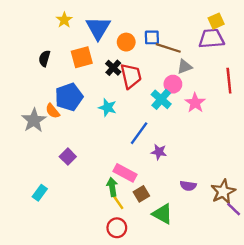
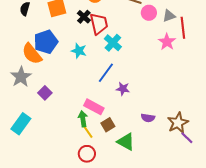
gray triangle: (185, 67) -> (169, 16), moved
pink circle: (173, 84) -> (149, 13), moved
cyan cross: (161, 99) -> (113, 43), moved
pink star: (195, 103) -> (167, 42), moved
orange semicircle: (53, 111) -> (32, 54), size x1.6
gray star: (34, 120) -> (21, 77), moved
cyan rectangle: (40, 193) -> (21, 124), size x1.5

